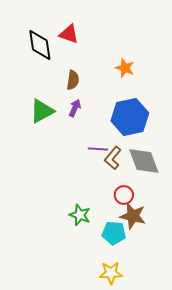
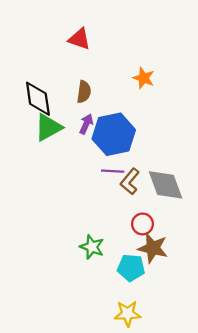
black diamond: (40, 45) -> (38, 99), moved
blue hexagon: (130, 117) -> (114, 134), moved

